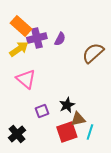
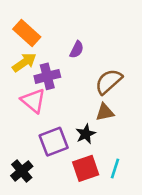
purple cross: (37, 38) -> (47, 76), moved
brown semicircle: (93, 53) -> (109, 82), moved
purple square: (42, 111) -> (54, 142), size x1.6
brown triangle: (78, 119) -> (105, 112), moved

